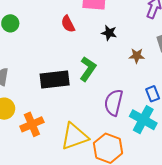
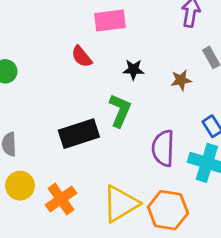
black star: (109, 33) -> (133, 70), moved

